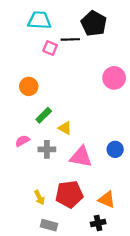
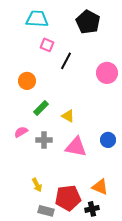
black line: (70, 39) -> (66, 61), moved, turned -60
yellow triangle: (65, 128) -> (68, 116), moved
red pentagon: (69, 194) -> (68, 198), moved

